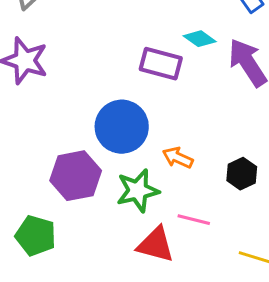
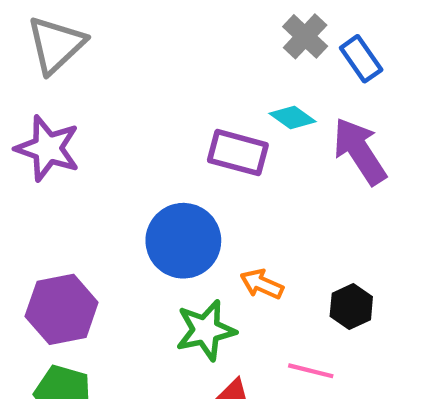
purple hexagon: (76, 176) -> (62, 309), moved
pink line: (194, 220) -> (311, 371), moved

